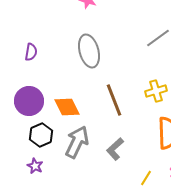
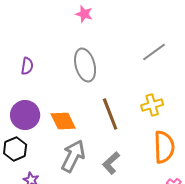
black hexagon: (41, 135) -> (15, 149), moved

